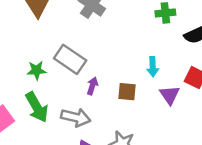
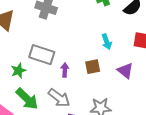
purple triangle: (170, 95) -> (125, 71), moved
gray arrow: (76, 117) -> (59, 98), turned 40

